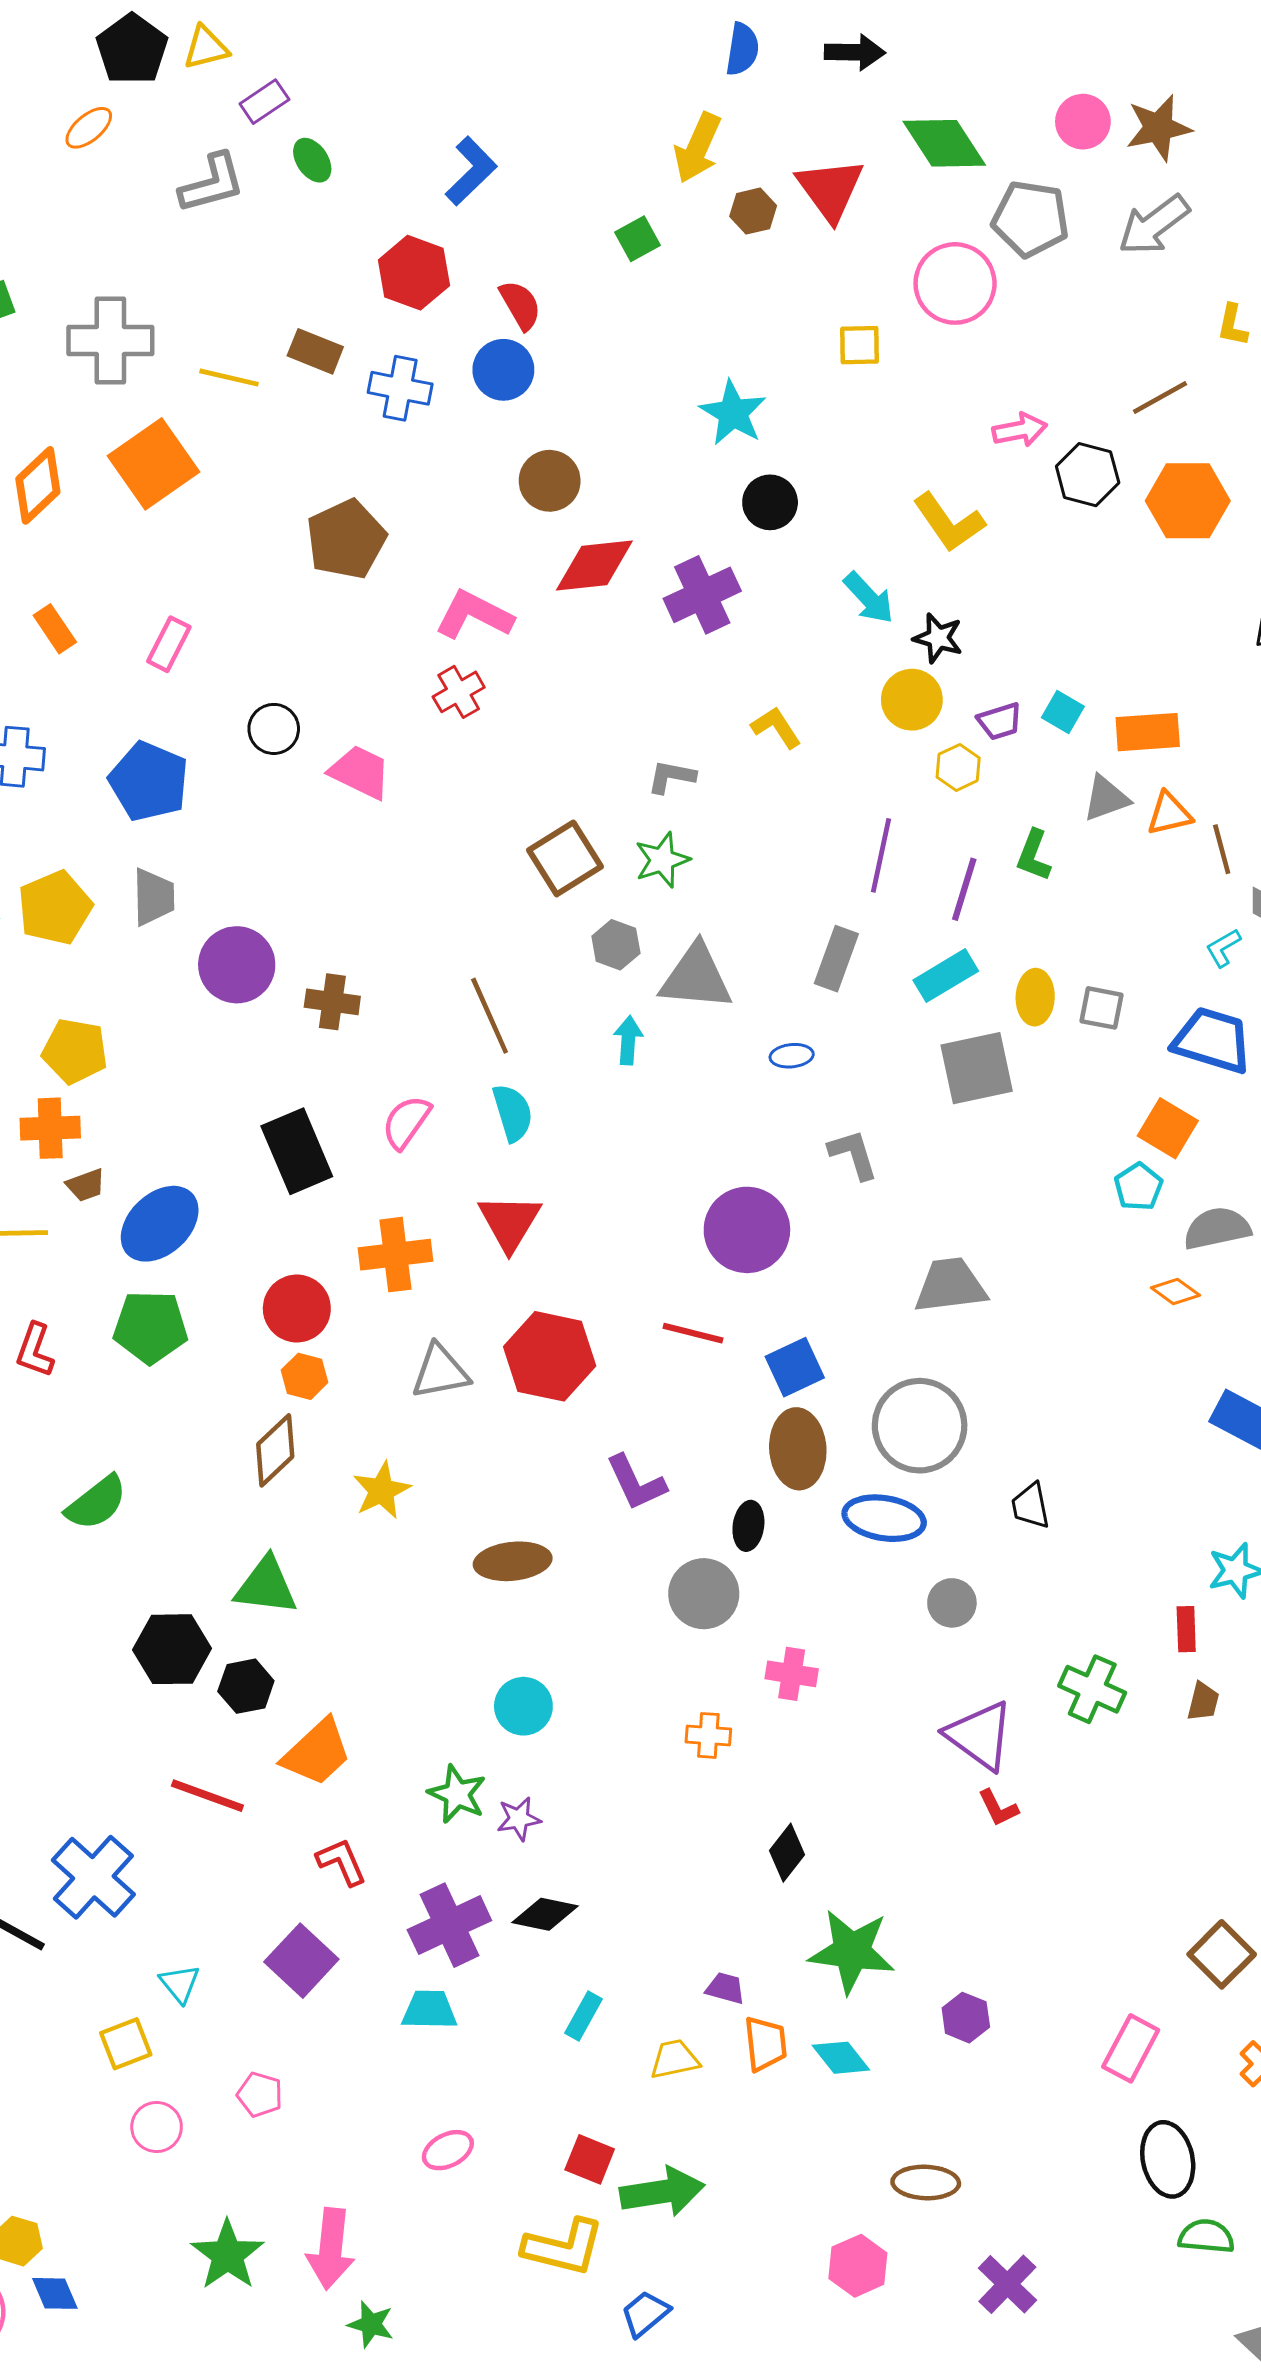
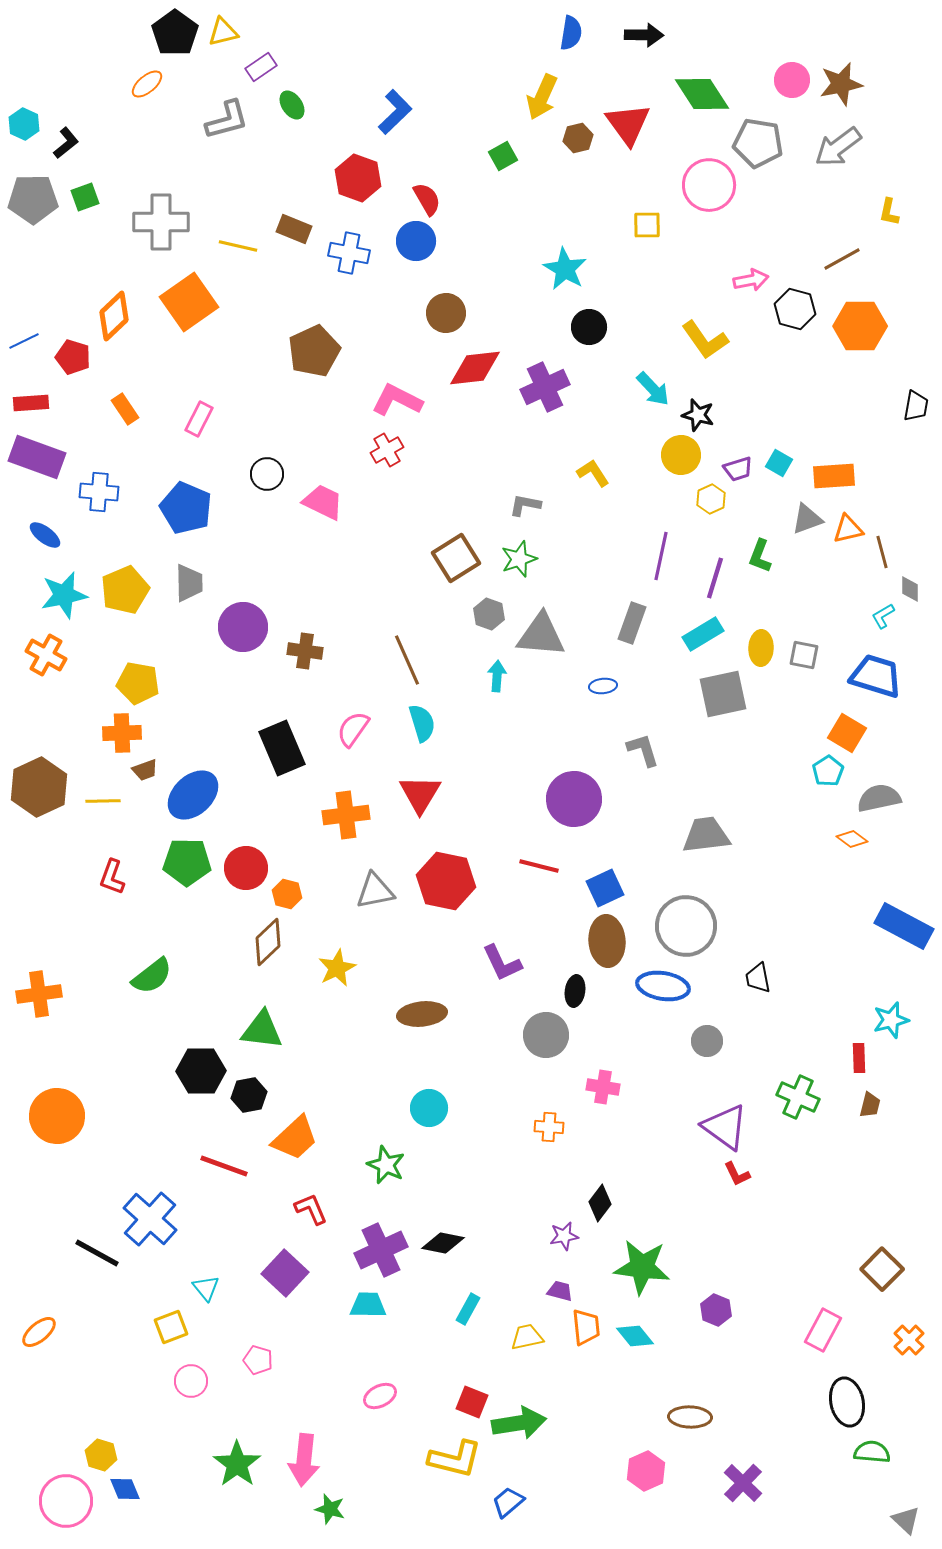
red circle: (297, 1309) -> (246, 868), moved
purple star: (519, 1819) -> (564, 1236), moved

